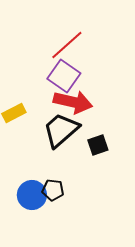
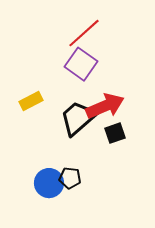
red arrow: (73, 102) -> (105, 106), moved, turned -36

